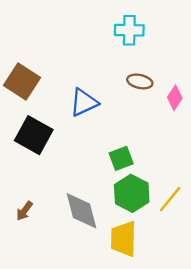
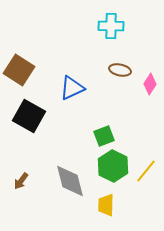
yellow trapezoid: (123, 239) -> (106, 205), size x0.7

